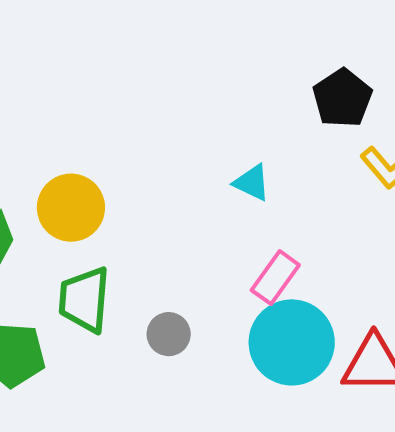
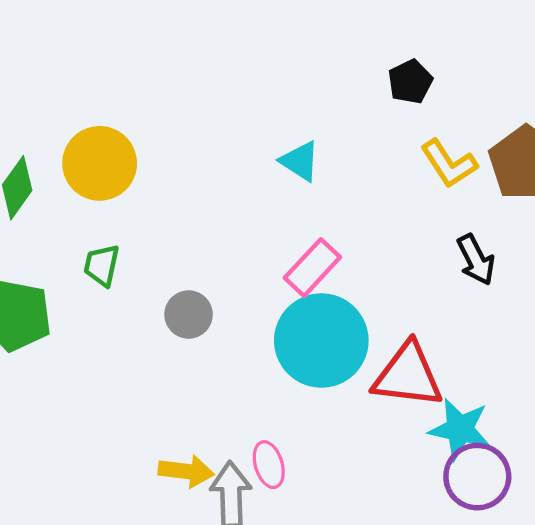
black pentagon: (342, 98) -> (410, 82), size x0.7
green trapezoid: (84, 300) -> (102, 265), size x0.6

